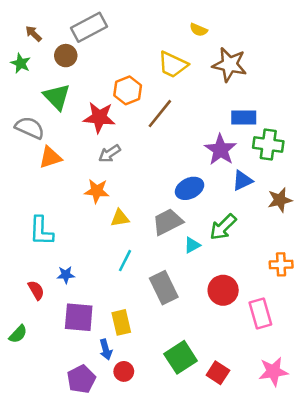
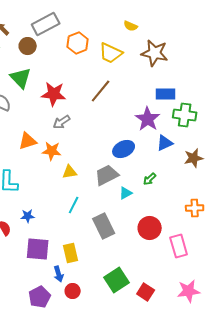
orange hexagon: (128, 90) -> (78, 43), moved
orange triangle: (50, 157) -> (28, 141), moved
green arrow: (223, 227) -> (150, 179), size x0.6

